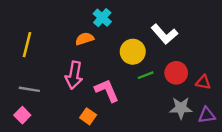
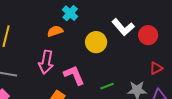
red circle: (176, 73) -> (148, 35), moved
green line: (146, 75) -> (107, 86), moved
red triangle: (203, 82) -> (156, 68), turned -40

